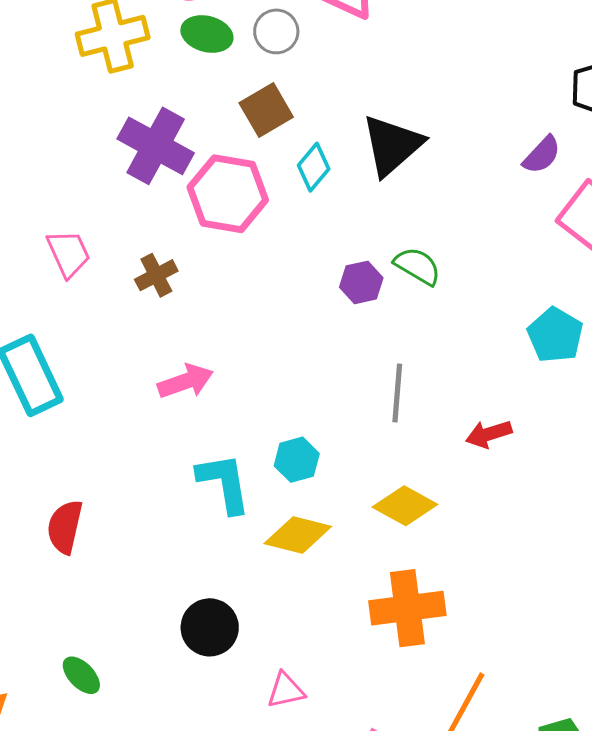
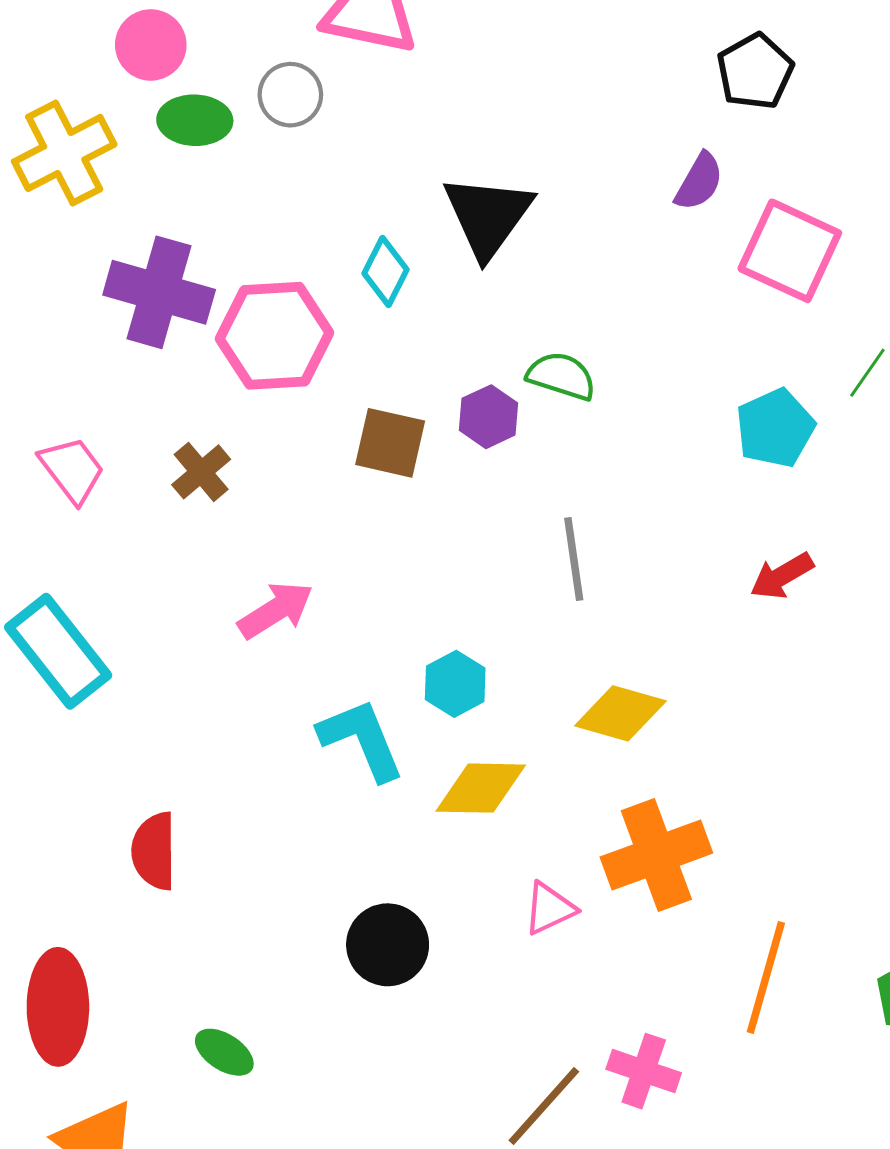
brown square: (266, 110) -> (390, 443), moved, turned -34
cyan pentagon: (555, 335) -> (775, 428), turned 30
red arrow: (489, 434) -> (782, 576), moved
pink triangle: (286, 690) -> (549, 908), moved

